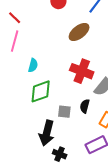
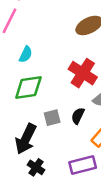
gray square: (64, 112) -> (52, 118), turned -32

